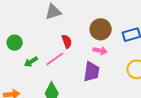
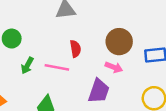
pink line: (55, 59) -> (57, 67), turned 36
green arrow: (31, 62) -> (27, 66), turned -40

